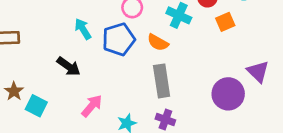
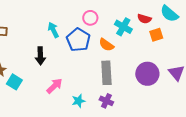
blue pentagon: (119, 39) -> (78, 40), turned -30
black arrow: (68, 66) -> (40, 56), turned 48
purple circle: (228, 94) -> (147, 74), moved

